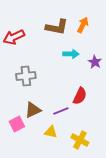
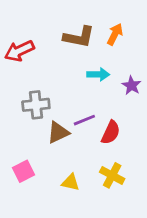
brown triangle: (33, 110) -> (58, 133), moved
purple line: (61, 111) -> (84, 120), moved
yellow cross: (80, 140) -> (112, 175), moved

